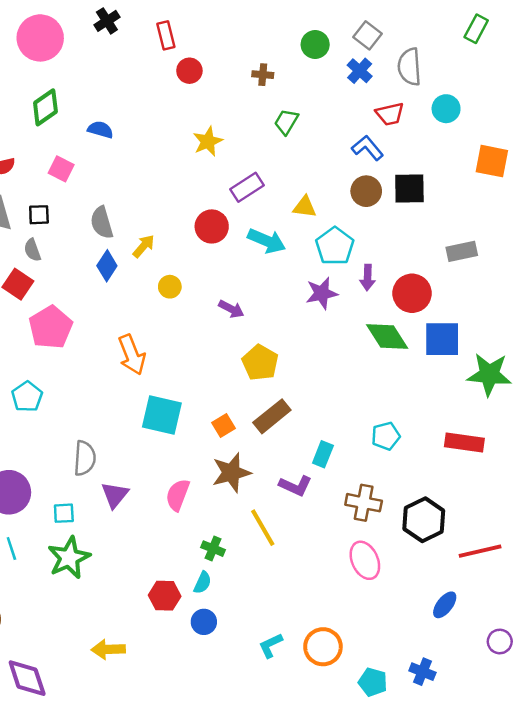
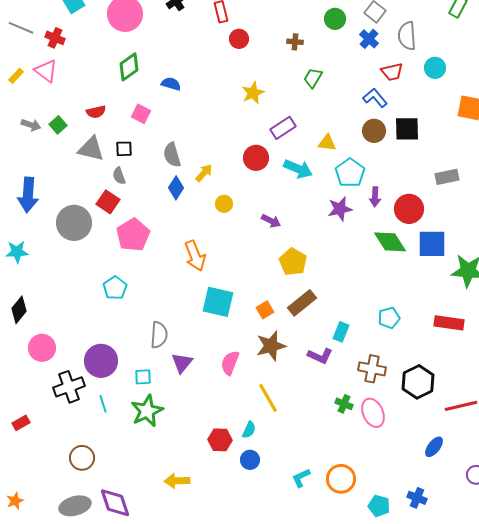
yellow line: (263, 528) -> (268, 398), moved
green cross: (213, 549) -> (344, 404), moved

